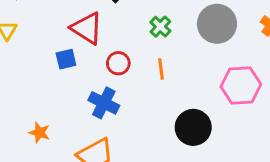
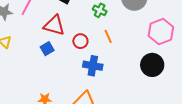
blue cross: (104, 103) -> (93, 66), moved
black circle: (193, 127) -> (152, 65), moved

